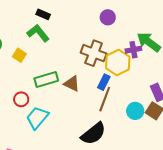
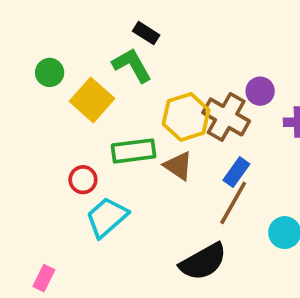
purple circle: (108, 17) -> (260, 91), moved
yellow square: (19, 55) -> (92, 100), size x1.6
yellow hexagon: (118, 63) -> (186, 117), moved

